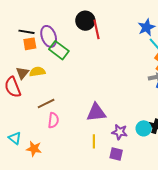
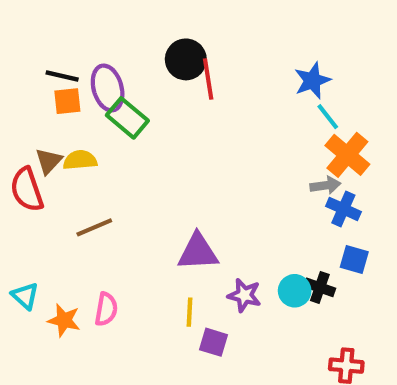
pink semicircle: (53, 120) -> (106, 309), moved
purple square: (116, 154) -> (214, 342), moved

